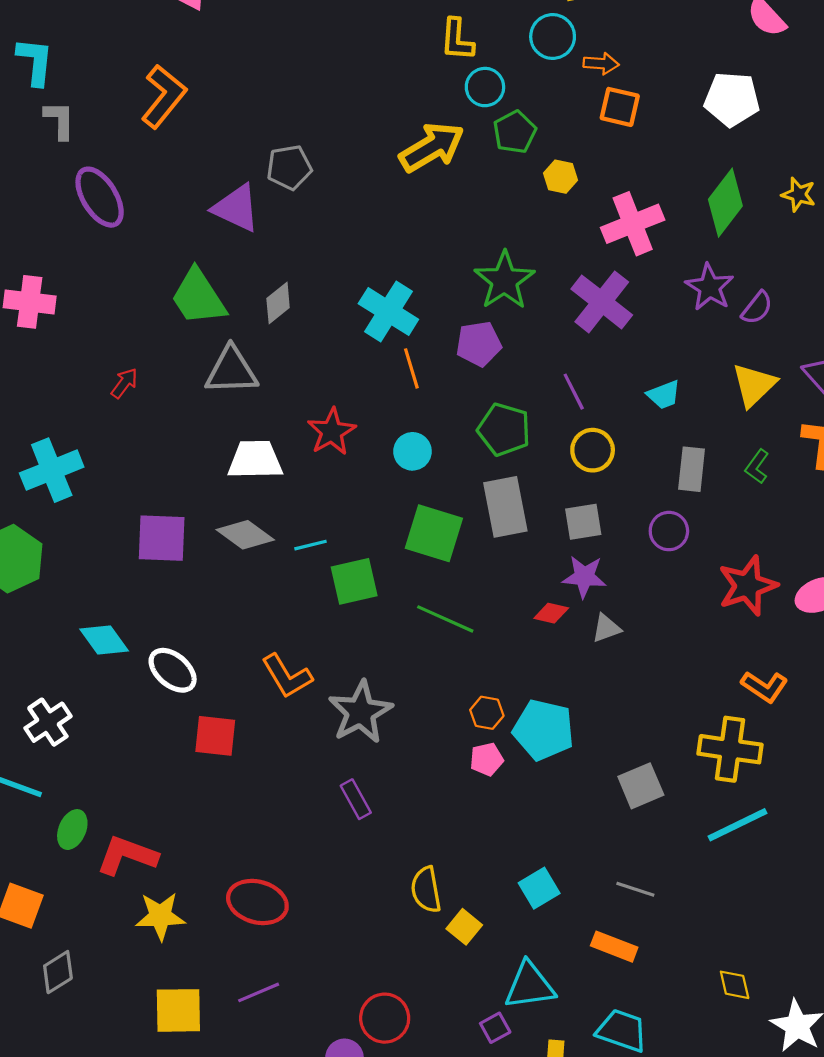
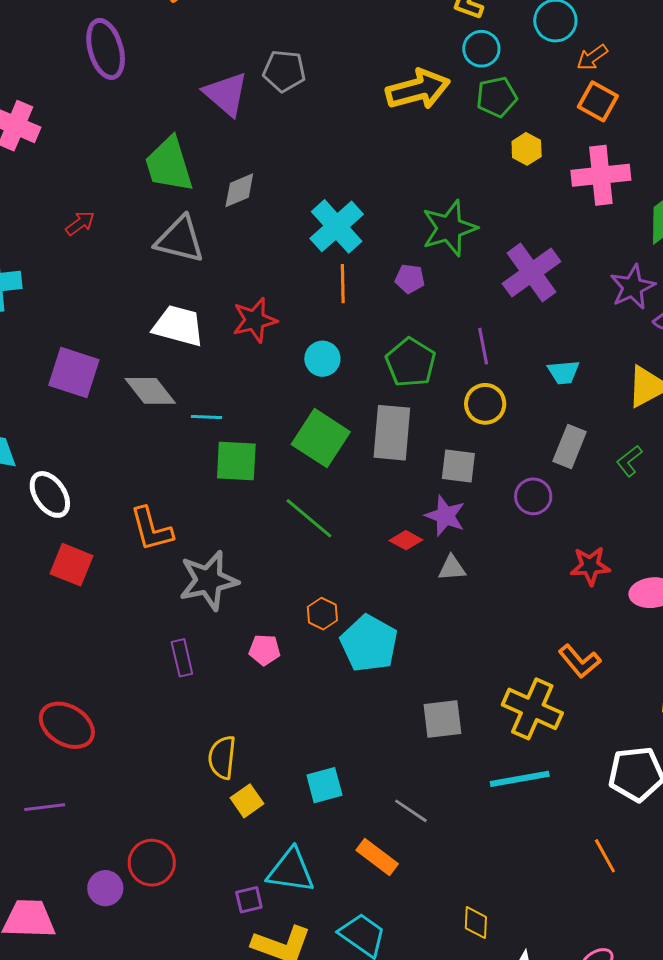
orange arrow: (601, 63) -> (592, 57), turned 124
pink cross: (633, 224) -> (601, 175), moved
purple pentagon: (479, 344) -> (410, 279), size x0.7
red star: (748, 586) -> (590, 566), size x0.7
pink pentagon: (487, 759) -> (265, 650), moved

